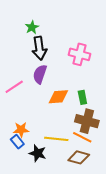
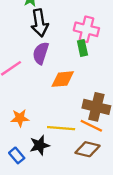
green rectangle: (82, 97) -> (82, 48), moved
blue rectangle: (17, 142) -> (17, 155), moved
black star: (38, 153) -> (40, 145), turned -30

